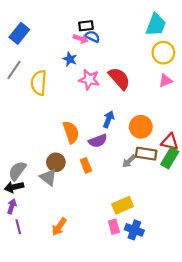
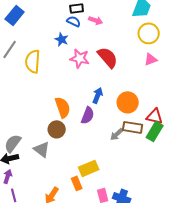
blue semicircle: (92, 37) -> (74, 21), moved
pink arrow: (81, 39) -> (96, 20), moved
purple semicircle: (98, 141) -> (88, 115), turned -48
brown circle: (56, 162) -> (57, 129), moved
orange rectangle: (86, 165) -> (77, 183), moved
yellow rectangle: (123, 205) -> (89, 168), moved

